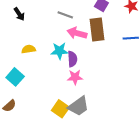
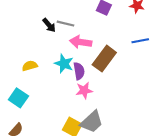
black arrow: (19, 14) -> (49, 25), moved
brown rectangle: (97, 30) -> (104, 59), moved, turned 50
cyan star: (60, 51) -> (64, 64), turned 30

